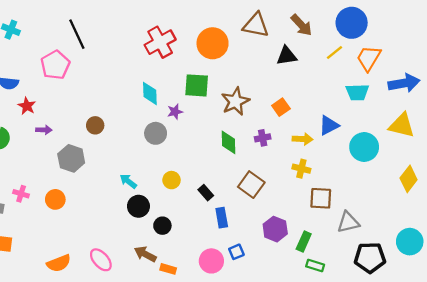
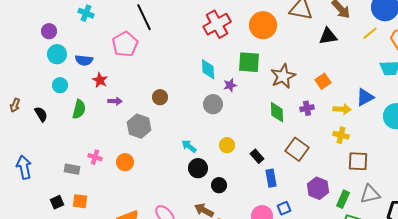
gray triangle: (348, 222) -> (370, 194), moved

